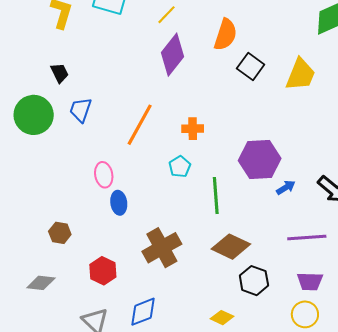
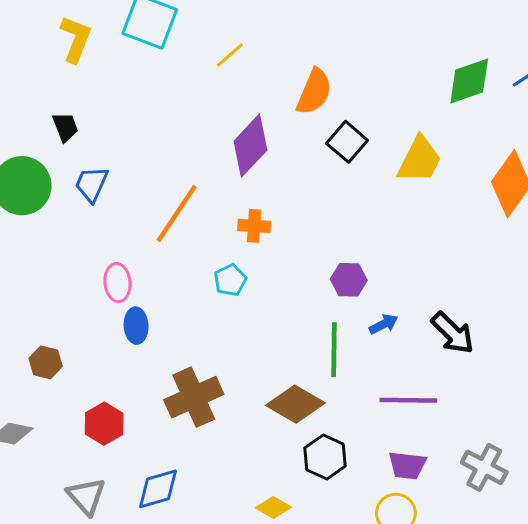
purple diamond: (173, 55) -> (250, 146), moved
purple hexagon: (260, 160) -> (349, 280), size x0.6
green line: (216, 196) -> (334, 350), moved

